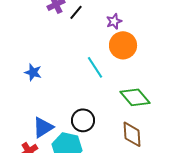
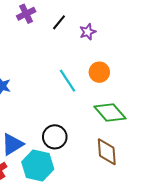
black line: (76, 12) -> (59, 22), moved
orange circle: (123, 45) -> (99, 72), moved, size x0.7

